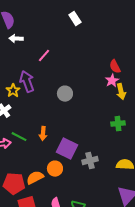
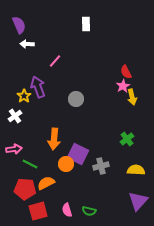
white rectangle: (75, 19) -> (86, 24), turned 32
green cross: (118, 124) -> (127, 139), moved, turned -32
orange arrow: (43, 134) -> (54, 139), size x1.5
green line: (19, 137) -> (30, 164), moved
orange circle: (55, 169) -> (66, 164), moved

